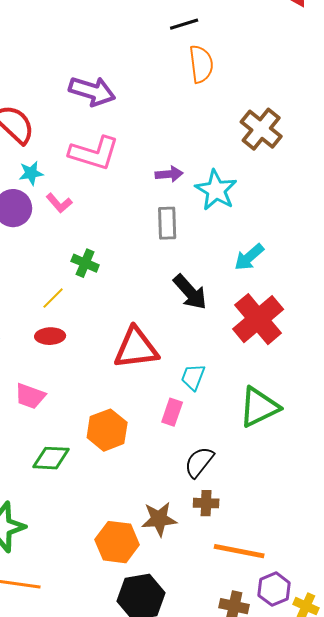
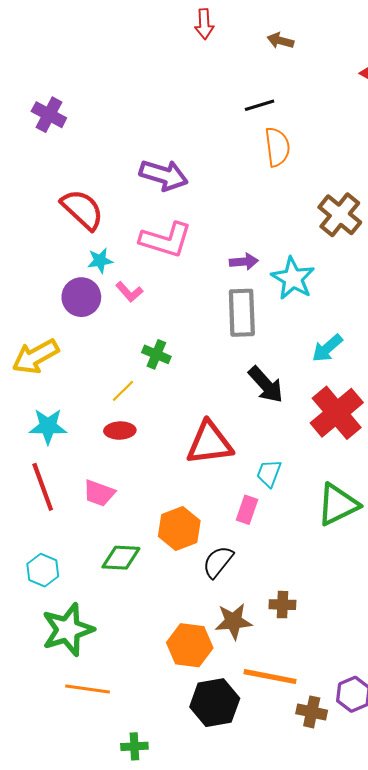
gray rectangle: (167, 223) -> (242, 313), size x1.4
black semicircle: (199, 462) -> (218, 562), moved
orange line: (239, 551) -> (270, 677), moved

